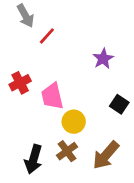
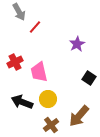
yellow circle: (74, 122) -> (48, 99), moved
brown cross: (67, 151) -> (51, 125), moved
black arrow: (33, 159) -> (22, 102), moved, turned 95

